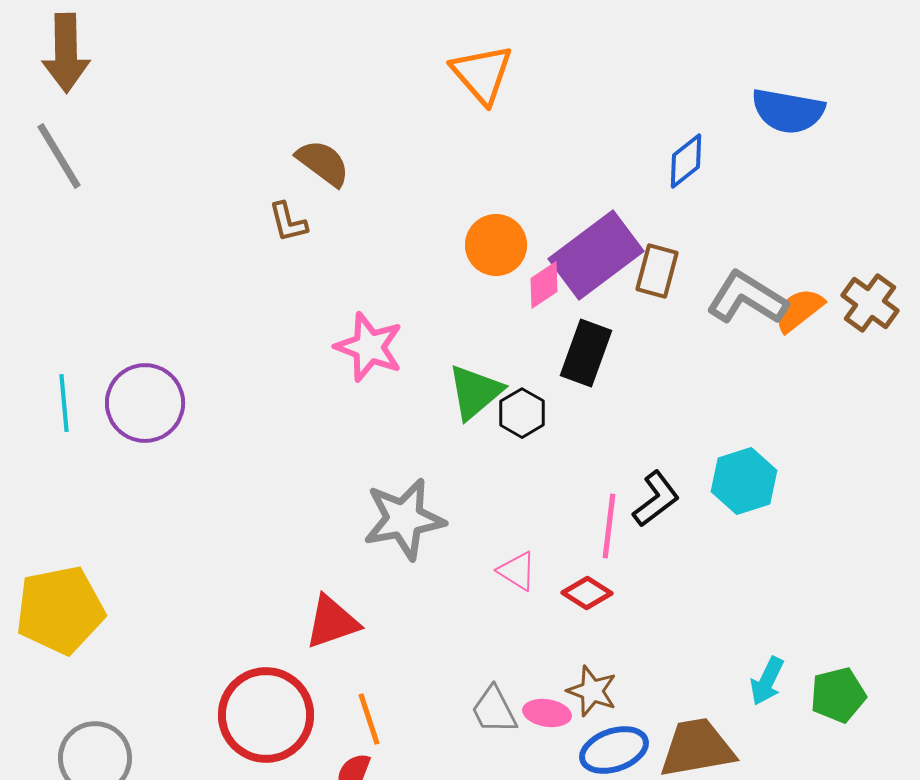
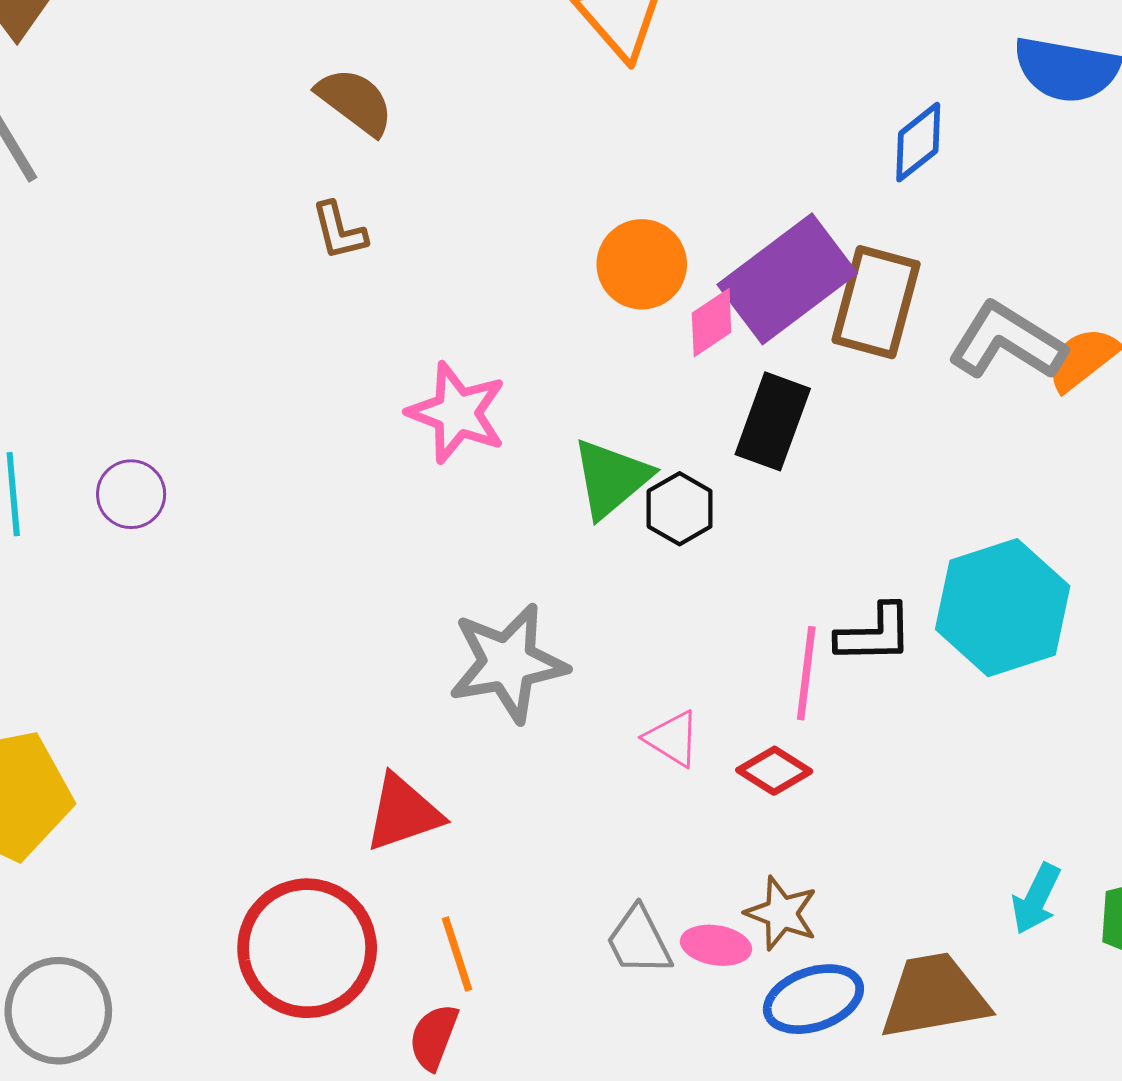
brown semicircle: (323, 163) -> (355, 101), moved
brown rectangle: (657, 271) -> (876, 302), size x1.4
purple circle: (145, 403) -> (131, 494), size x0.6
cyan hexagon: (744, 481) -> (1003, 608), size x1.4
black L-shape: (656, 499) -> (875, 634), turned 36

